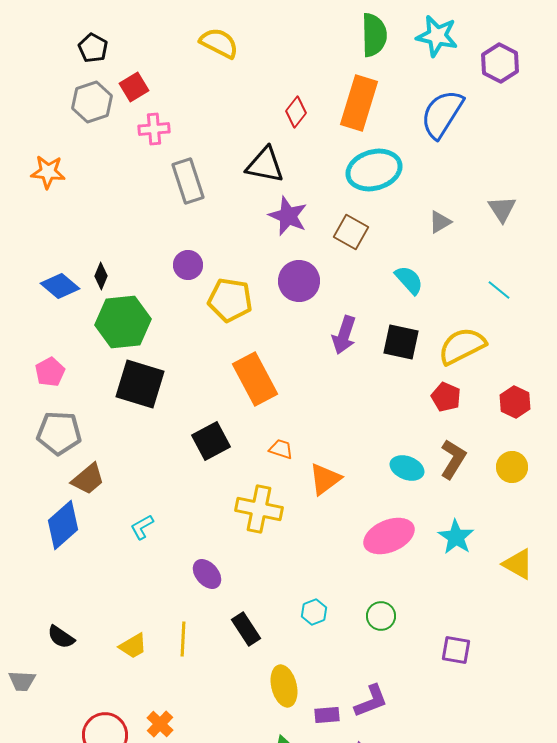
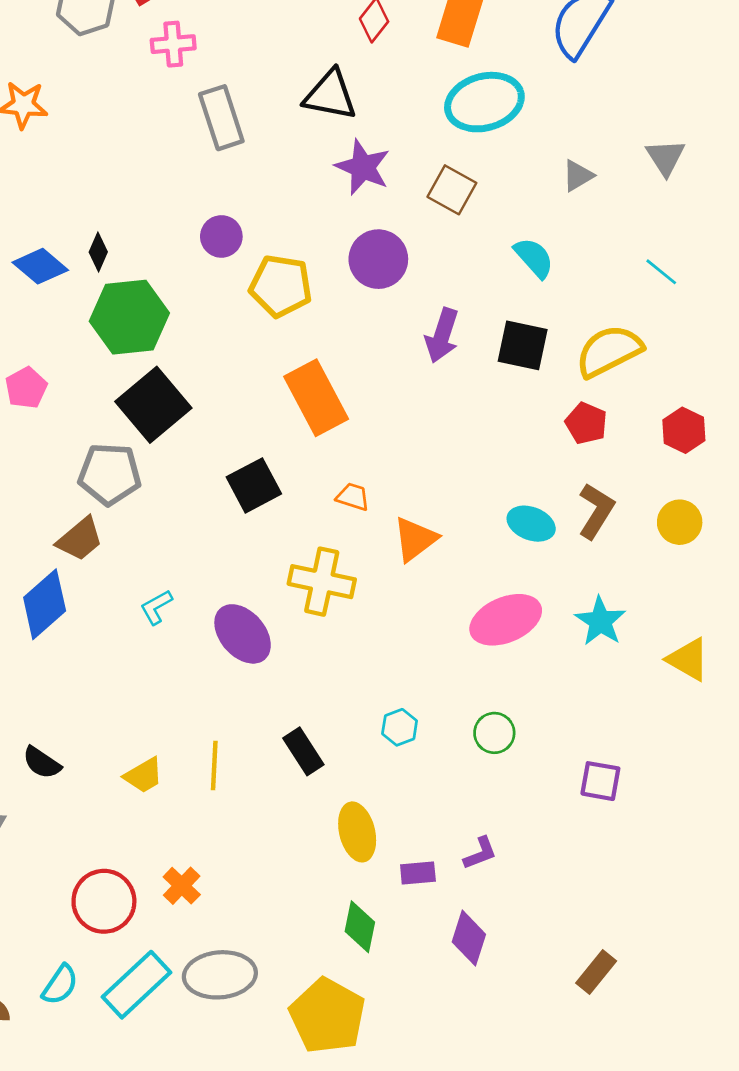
black square: (140, 384) -> (153, 405), turned 33
gray pentagon: (59, 433) -> (110, 474), moved
purple ellipse: (207, 574) -> (243, 634), moved, size x1.4
purple L-shape: (371, 701) -> (480, 853), size x0.7

